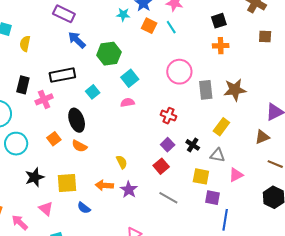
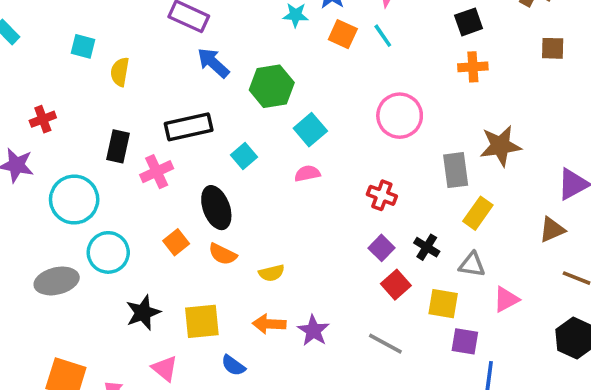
gray rectangle: (206, 90) -> (456, 170), moved
yellow semicircle: (122, 162) -> (272, 273), moved, turned 104
red square: (161, 166) -> (396, 285), moved

